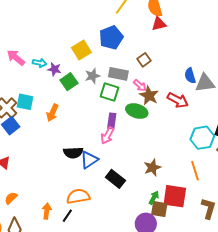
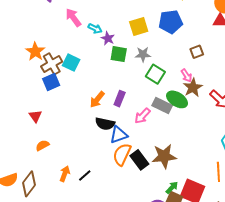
gray rectangle: (118, 74) -> (162, 105), moved
green square: (69, 82) -> (119, 54), turned 30
orange arrow: (52, 113) -> (97, 99), moved
purple rectangle: (112, 121) -> (120, 99), moved
brown star: (152, 168) -> (164, 156), moved, size x1.4
orange semicircle: (78, 196) -> (122, 154), moved, turned -70
orange semicircle: (11, 198) -> (42, 145), moved
black line: (67, 216) -> (85, 175), moved

